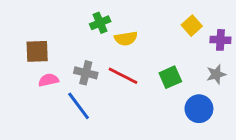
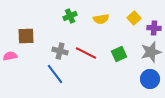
yellow semicircle: (126, 38) -> (101, 19), moved
gray star: (216, 74) -> (151, 52), size x1.5
pink semicircle: (49, 80) -> (10, 56), moved
blue circle: (199, 109) -> (150, 79), moved

